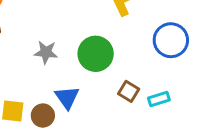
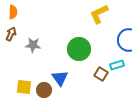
gray star: (46, 52) -> (33, 45), moved
cyan rectangle: (159, 99) -> (117, 65), moved

